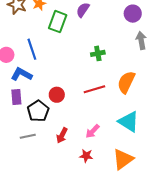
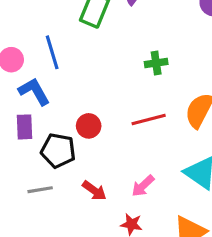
blue L-shape: (22, 74) -> (34, 91), turned 30
black pentagon: (38, 111) -> (58, 151), turned -30
red arrow: (62, 135) -> (94, 191), turned -84

